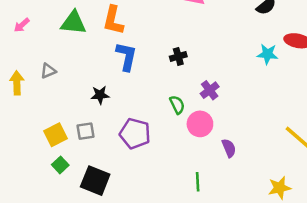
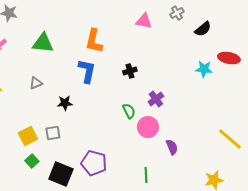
orange L-shape: (113, 20) -> (94, 41), moved
gray triangle: (48, 71) -> (36, 83), moved
purple pentagon: (135, 134) -> (94, 163), moved

